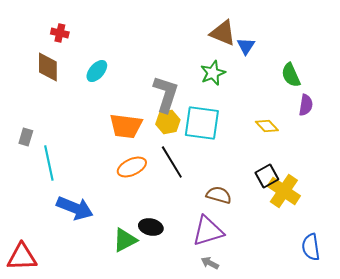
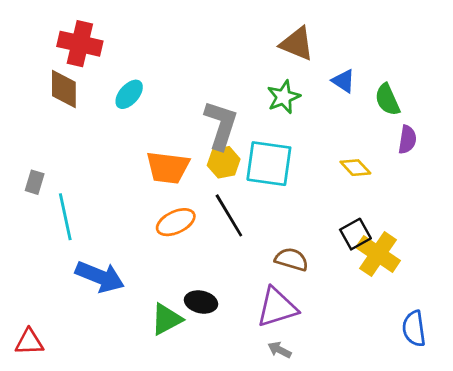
red cross: (60, 33) -> (80, 44), size x1.8
blue triangle: (246, 46) -> (343, 81), moved, turned -30
red triangle: (22, 257) -> (29, 342), size x0.7

